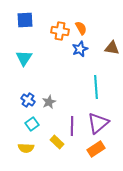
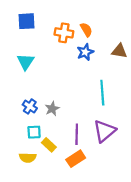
cyan square: (32, 124) -> (34, 132), turned 32
yellow rectangle: (57, 142) -> (49, 145), moved
orange rectangle: (96, 149) -> (76, 159), moved

